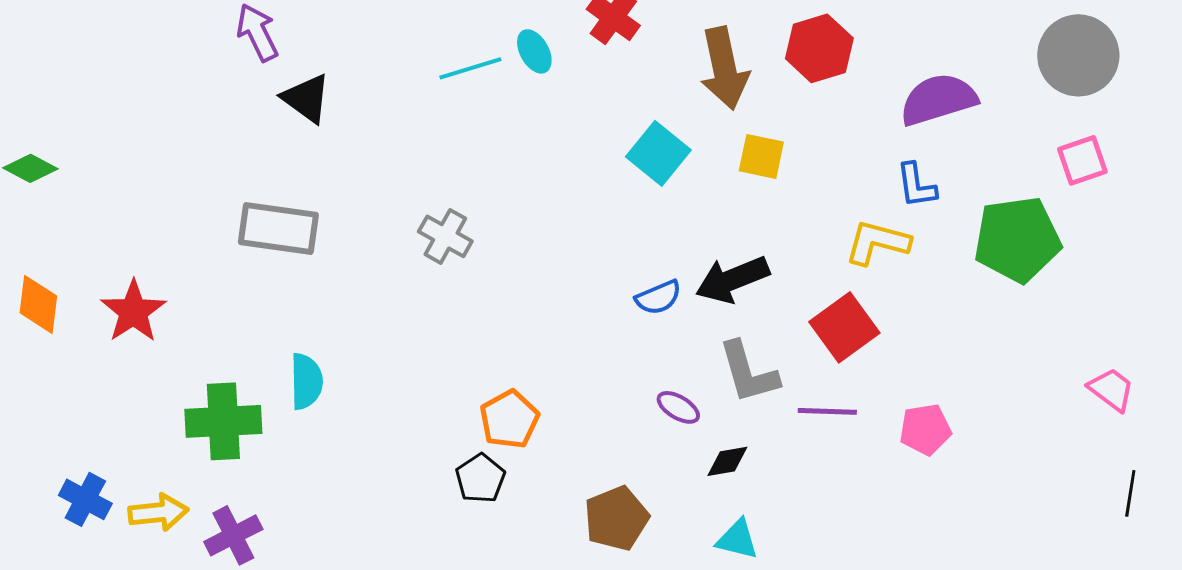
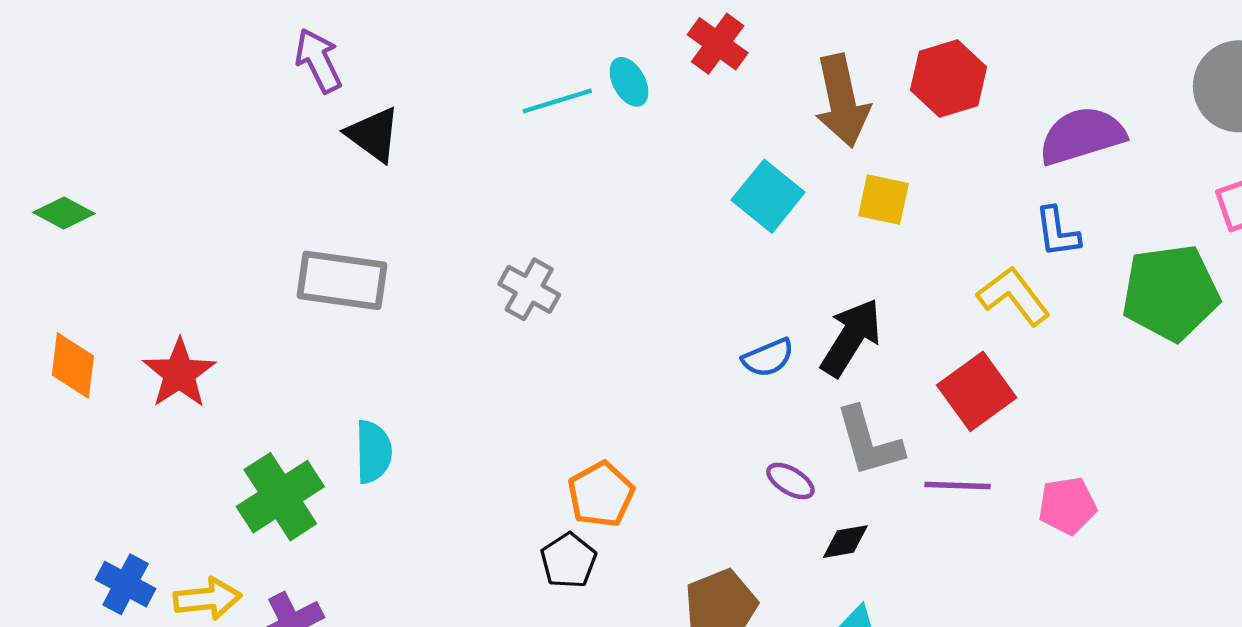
yellow L-shape: (877, 242) -> (1014, 296), turned 38
black arrow: (732, 279) -> (851, 337), turned 144
green cross: (223, 421) -> (280, 497), turned -30

